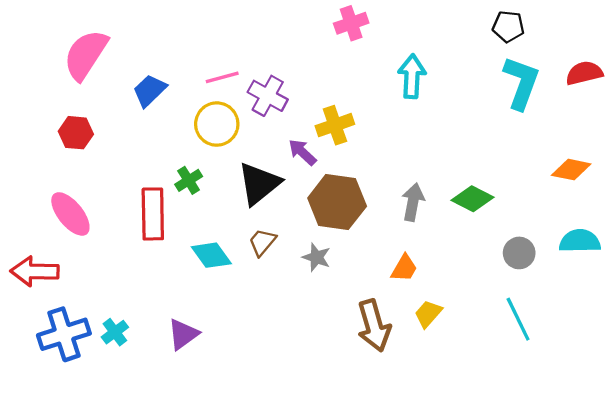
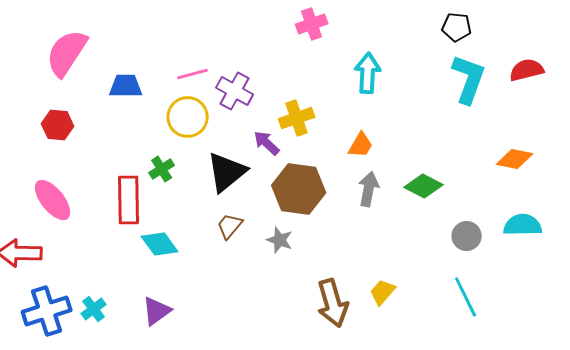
blue trapezoid: (150, 90) -> (126, 86), turned 44
cyan diamond: (211, 255) -> (160, 244), moved
orange trapezoid: (404, 268) -> (361, 145), moved

